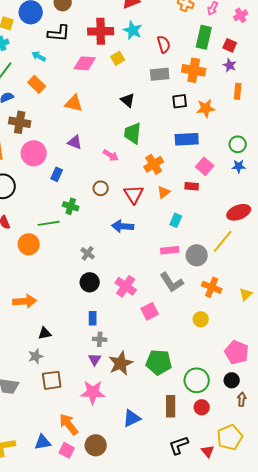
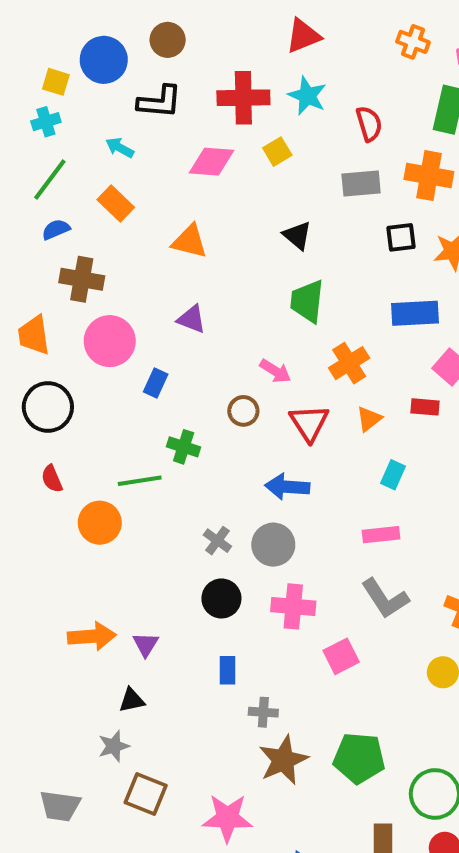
pink arrow: (111, 155) -> (275, 371), moved
gray circle: (197, 255) -> (273, 545), moved
pink cross: (126, 286) -> (293, 606), turned -30
gray cross: (100, 339) -> (263, 712), moved
purple triangle: (95, 359) -> (146, 644), moved
brown square: (52, 380) -> (146, 794), turned 30

